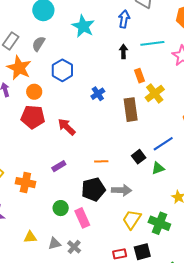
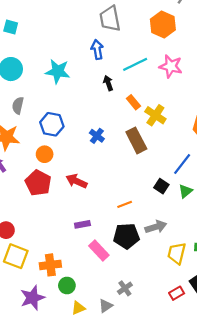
orange circle: (34, 92) -> (45, 154), moved
red pentagon: (33, 117) -> (38, 183), turned -30
purple rectangle: (59, 166) -> (82, 224), turned 40
orange cross: (25, 183) -> (50, 265), moved
black pentagon: (93, 189) -> (126, 236), turned 30
green circle: (61, 208) -> (67, 285), moved
pink rectangle: (82, 218) -> (99, 250), moved
gray cross: (74, 247) -> (125, 288), moved, turned 32

